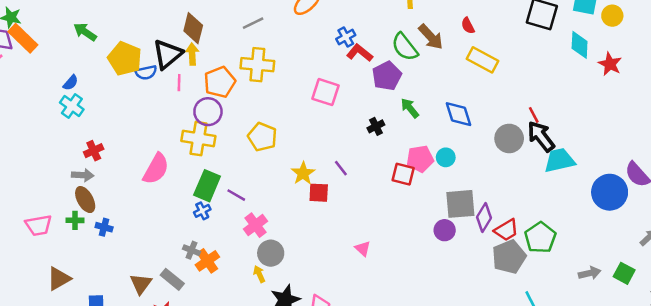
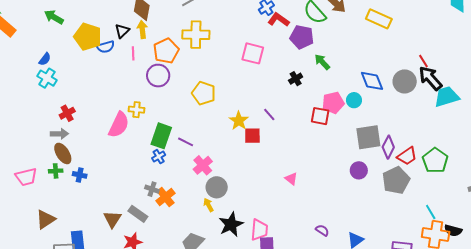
black triangle: (168, 54) -> (122, 31), size x0.6
purple pentagon: (387, 76) -> (302, 37), turned -30
blue diamond: (459, 114) -> (372, 81), moved
yellow cross: (198, 139) -> (137, 110), moved, size x0.6
purple circle: (445, 230) -> (359, 170), moved
gray pentagon: (509, 257) -> (396, 180), moved

